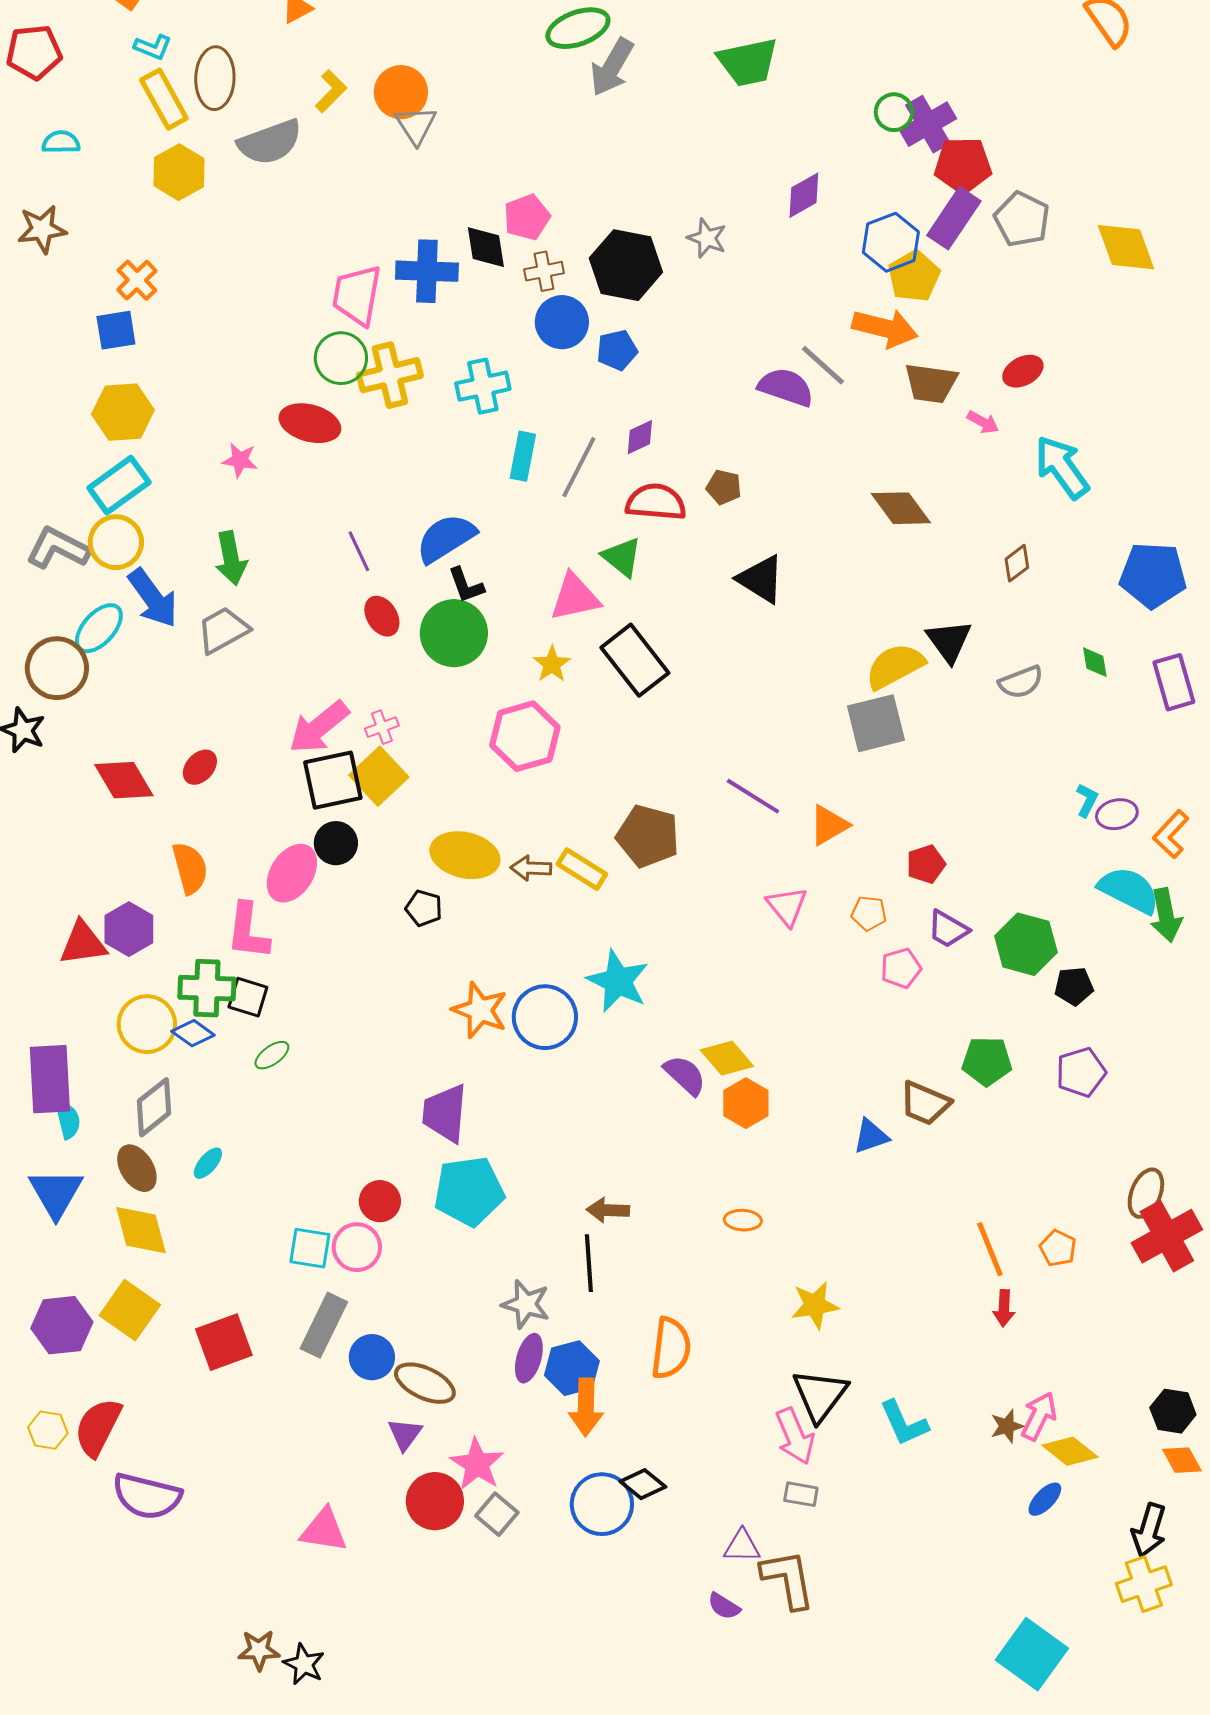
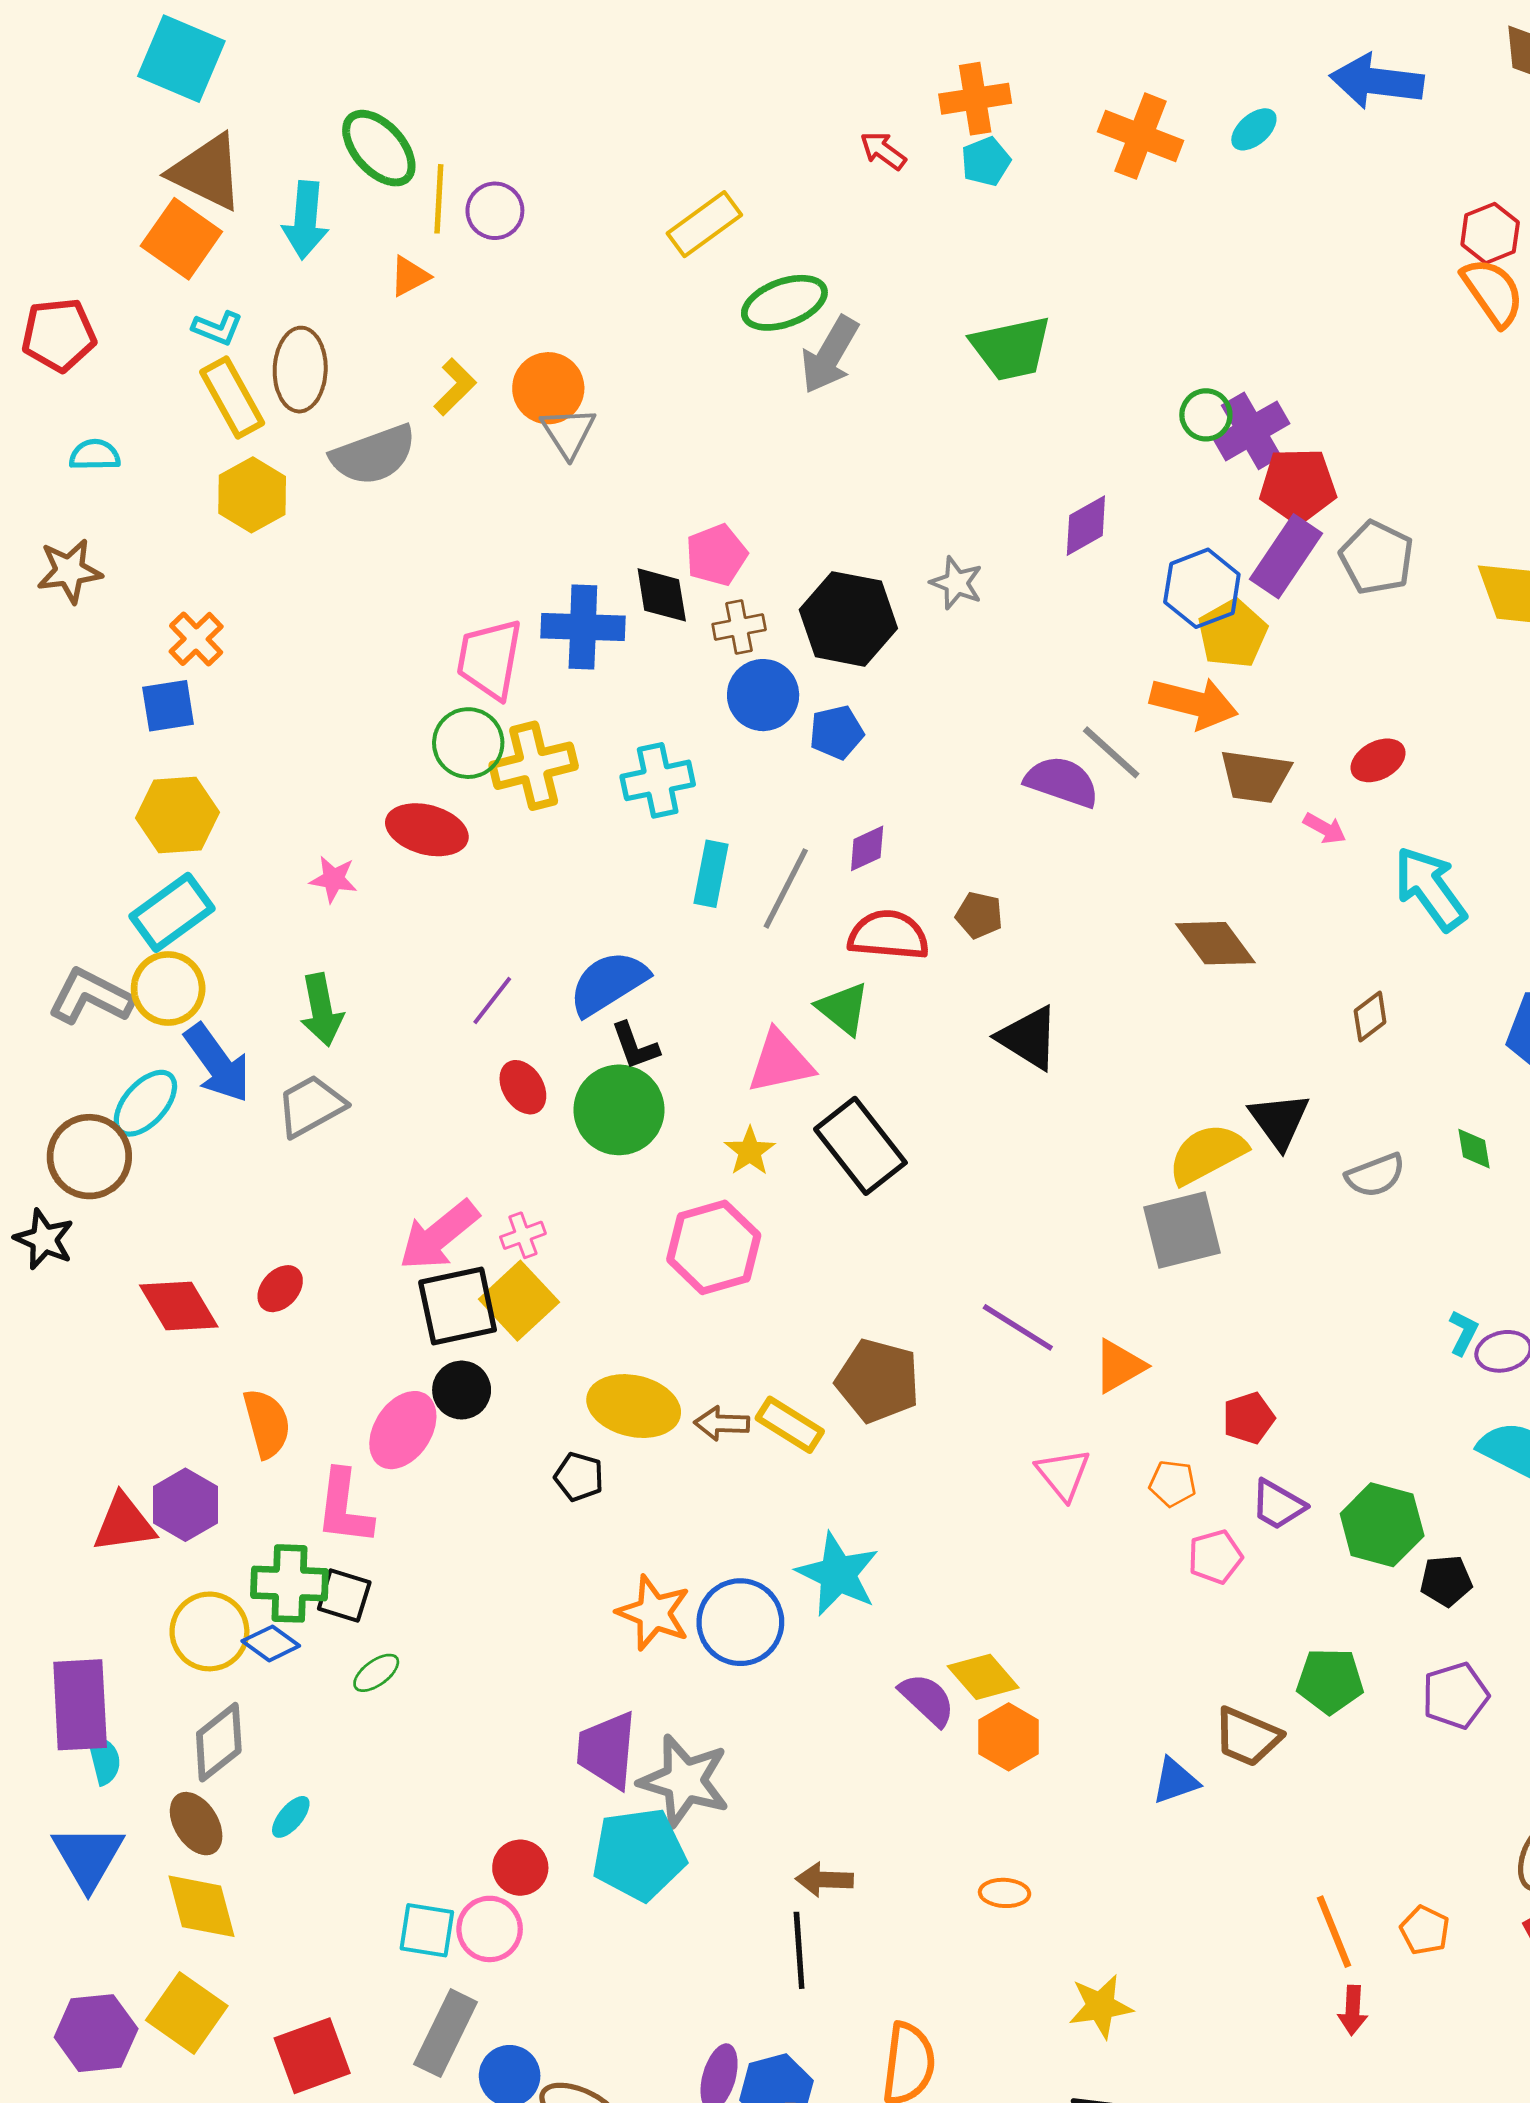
purple line: (359, 551) -> (492, 1001), turned 63
gray star: (526, 1304) -> (684, 1781), moved, size x1.4

